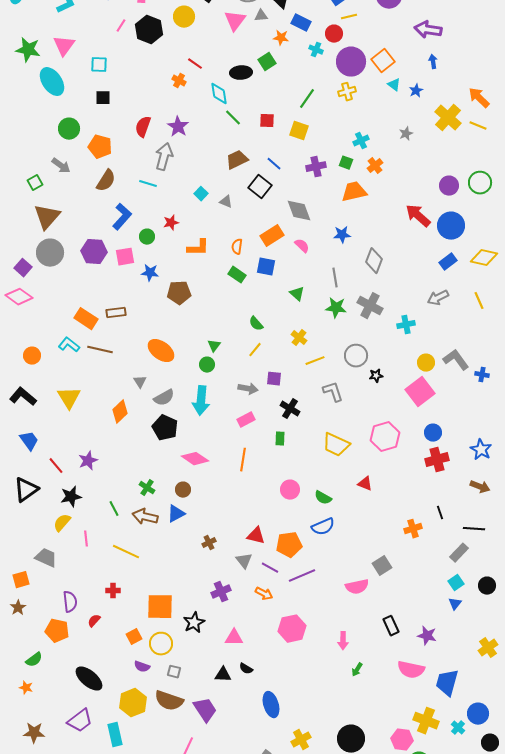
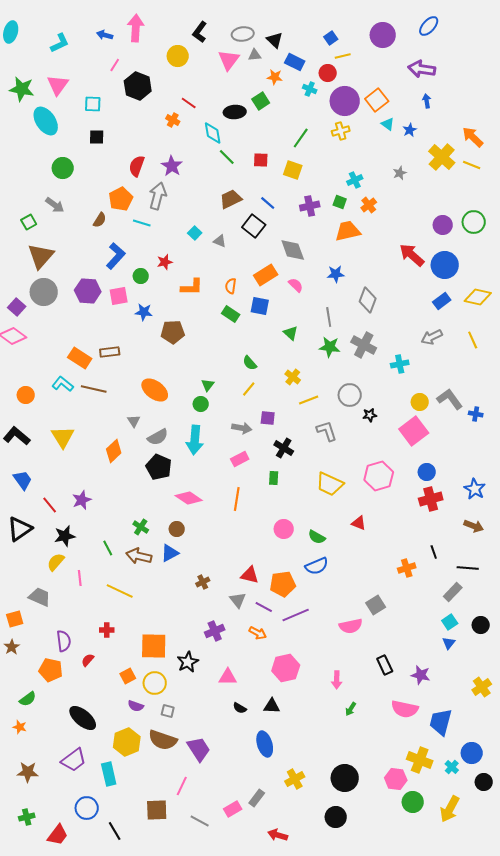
black hexagon: (149, 30) -> (138, 86), moved
orange pentagon: (100, 147) -> (121, 199), moved, turned 30
brown semicircle: (106, 181) -> (100, 220), size x0.7
black triangle: (223, 675) -> (272, 706), moved

